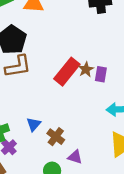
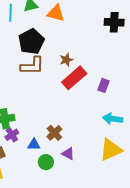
brown star: (86, 69) -> (66, 60), moved
blue triangle: (34, 124) -> (34, 144), moved, turned 40

